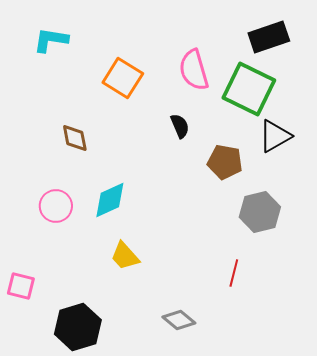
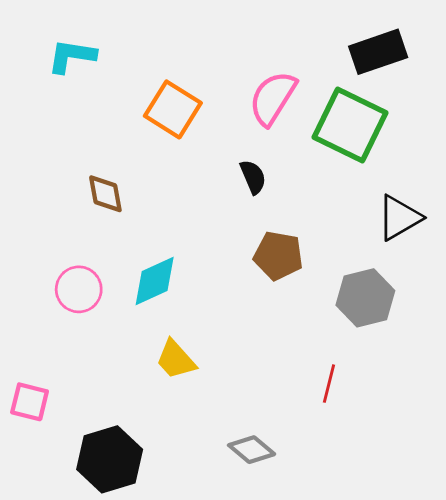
pink semicircle: (194, 70) -> (273, 98), turned 48
black triangle: (275, 136) -> (399, 218), moved
brown pentagon: (225, 162) -> (278, 256), moved

